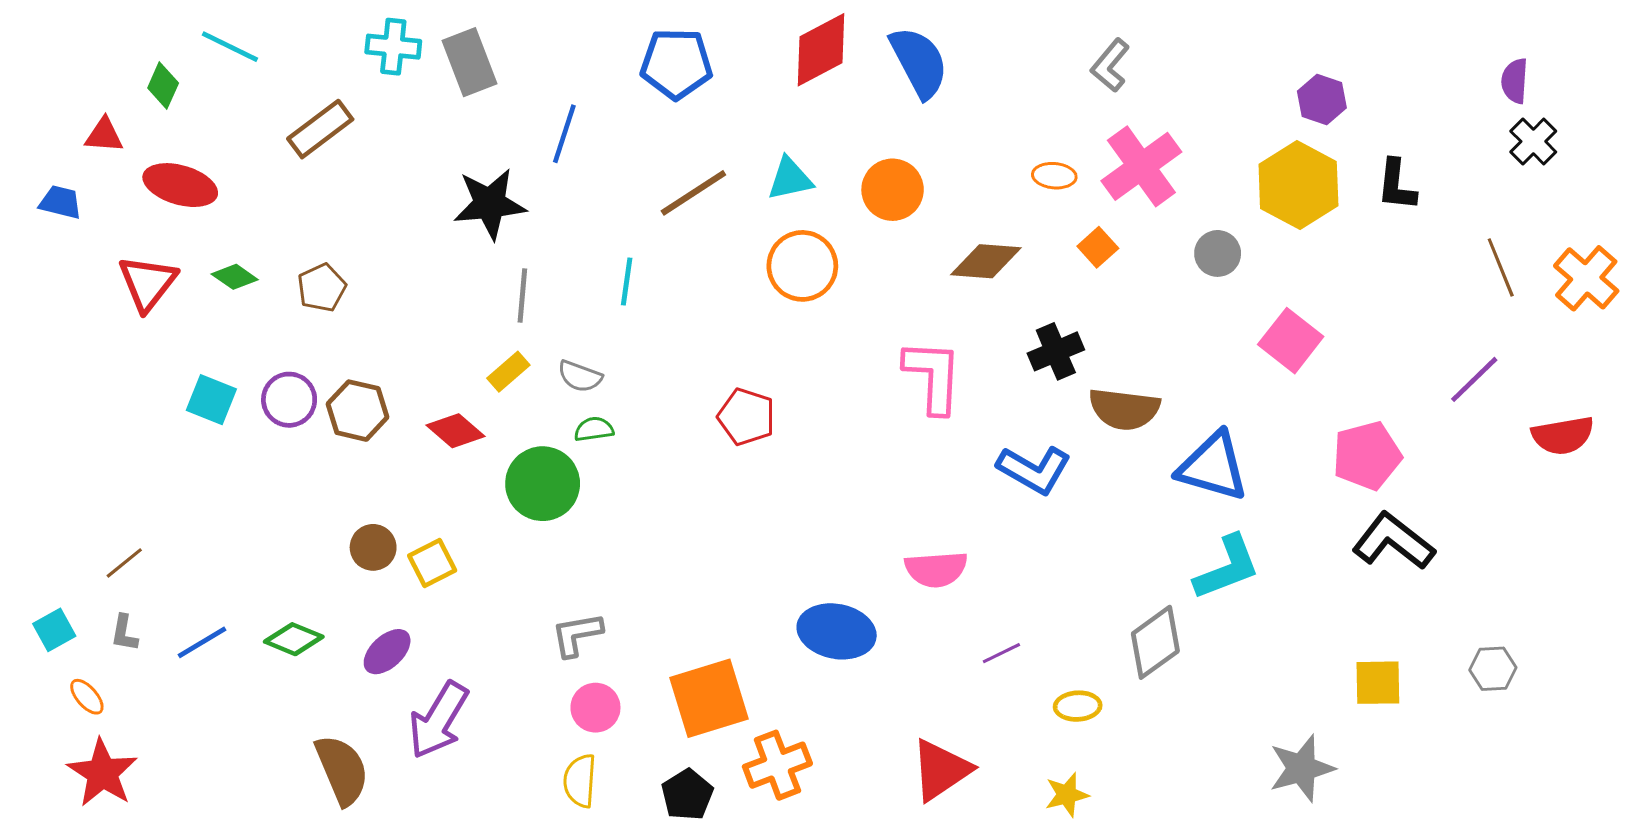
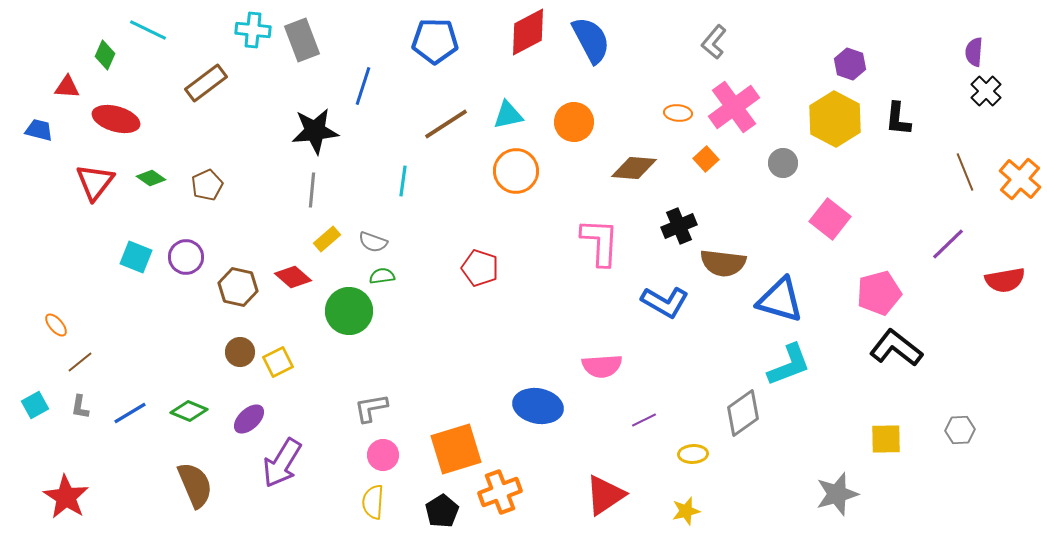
gray line: (522, 295) -> (312, 190), moved
brown hexagon: (358, 411) -> (238, 287), moved
orange ellipse: (87, 697) -> (56, 325), moved
brown semicircle: (342, 770) -> (195, 485), moved

